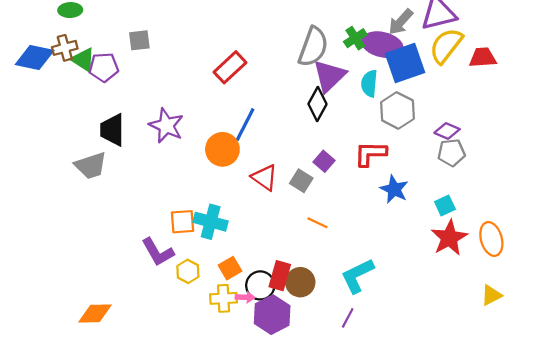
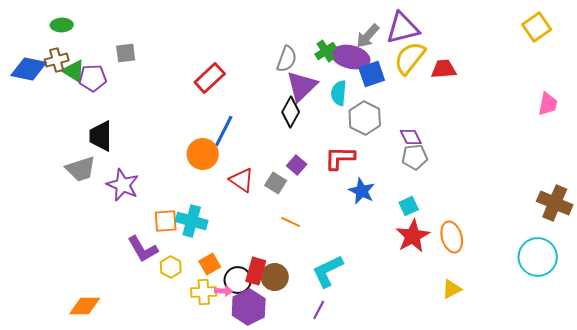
gray semicircle: (313, 47) -> (287, 59), size x0.7
blue square: (405, 63) -> (372, 74), size x0.7
purple star: (166, 126) -> (123, 185), moved
purple diamond: (447, 131) -> (411, 137), turned 40

